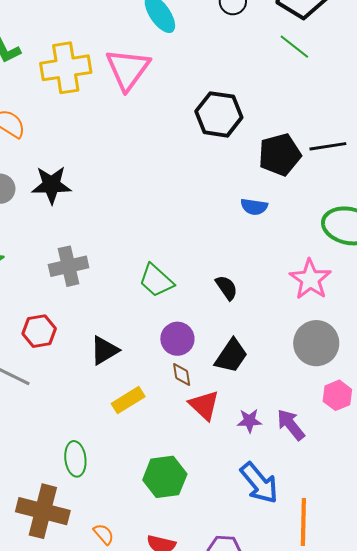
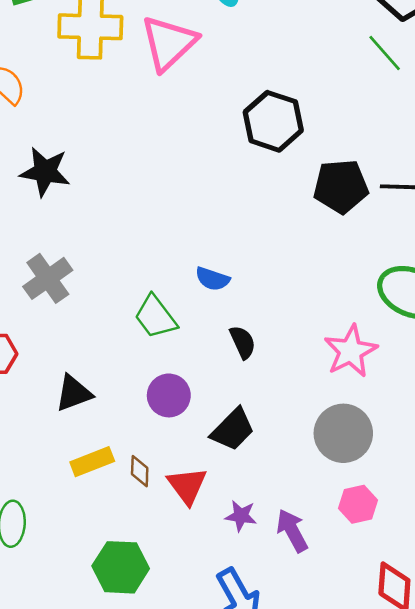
blue semicircle: (254, 207) -> (212, 279), moved
gray cross: (69, 266) -> (48, 278), turned -33
brown diamond: (182, 375) -> (140, 471), moved

